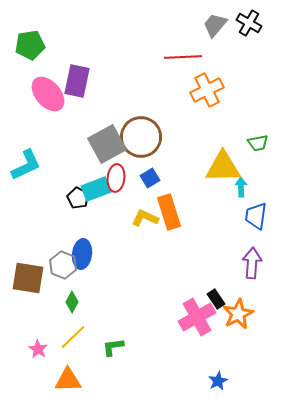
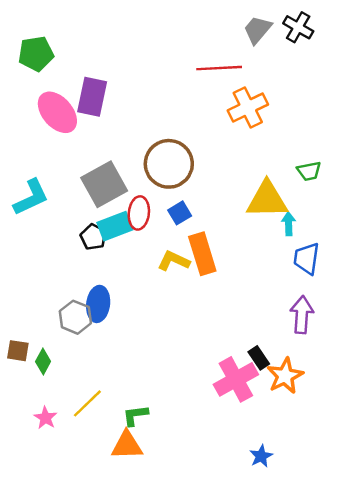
gray square: (107, 144) -> (104, 184), moved
brown square: (28, 278) -> (18, 351), moved, size x0.6
green diamond: (72, 302) -> (43, 361), moved
orange triangle: (68, 380) -> (127, 445), moved

